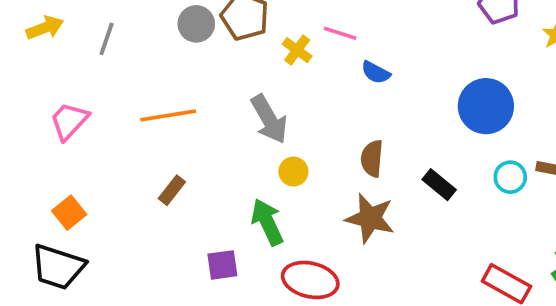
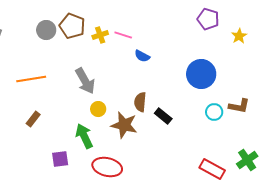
yellow cross: (297, 50) -> (100, 35), moved, turned 35
black rectangle: (439, 185) -> (163, 116), moved
brown star: (370, 218) -> (124, 125), moved

